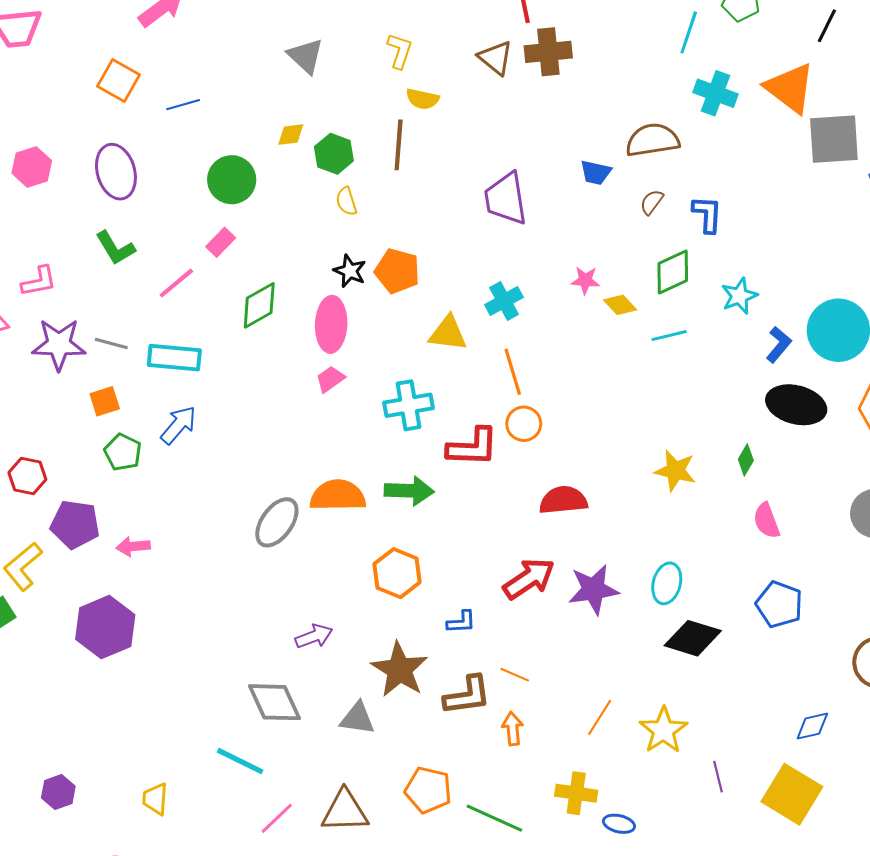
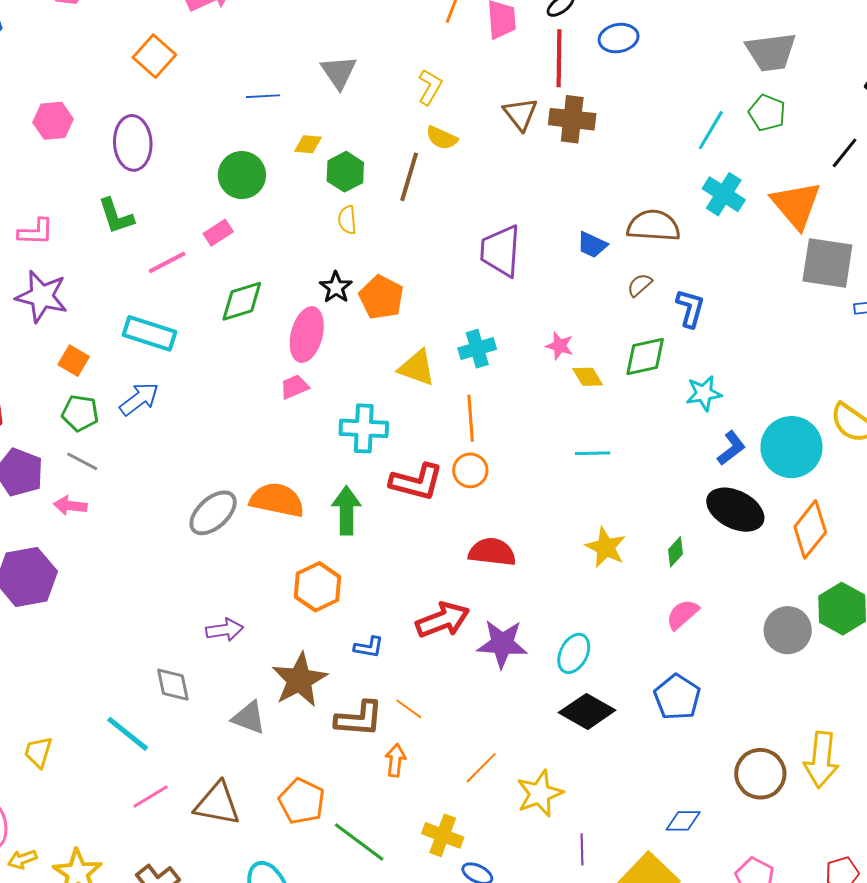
blue line: (183, 105) -> (263, 96), moved
cyan line: (669, 336) -> (593, 453), moved
gray line: (111, 344) -> (82, 461), moved
orange square: (105, 401) -> (74, 361), turned 36
green pentagon: (123, 452) -> (80, 413), turned -30
green arrow: (409, 491) -> (346, 510), turned -105
pink semicircle: (766, 521) -> (682, 614), turned 57
gray diamond: (274, 702) -> (173, 685), size x0.7

